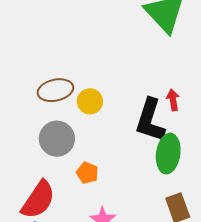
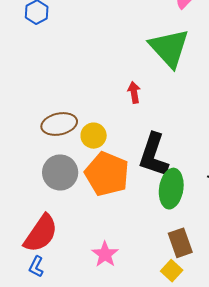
red arrow: (173, 100) -> (134, 92), moved
orange pentagon: (87, 173) -> (107, 174), moved, size x2.0

